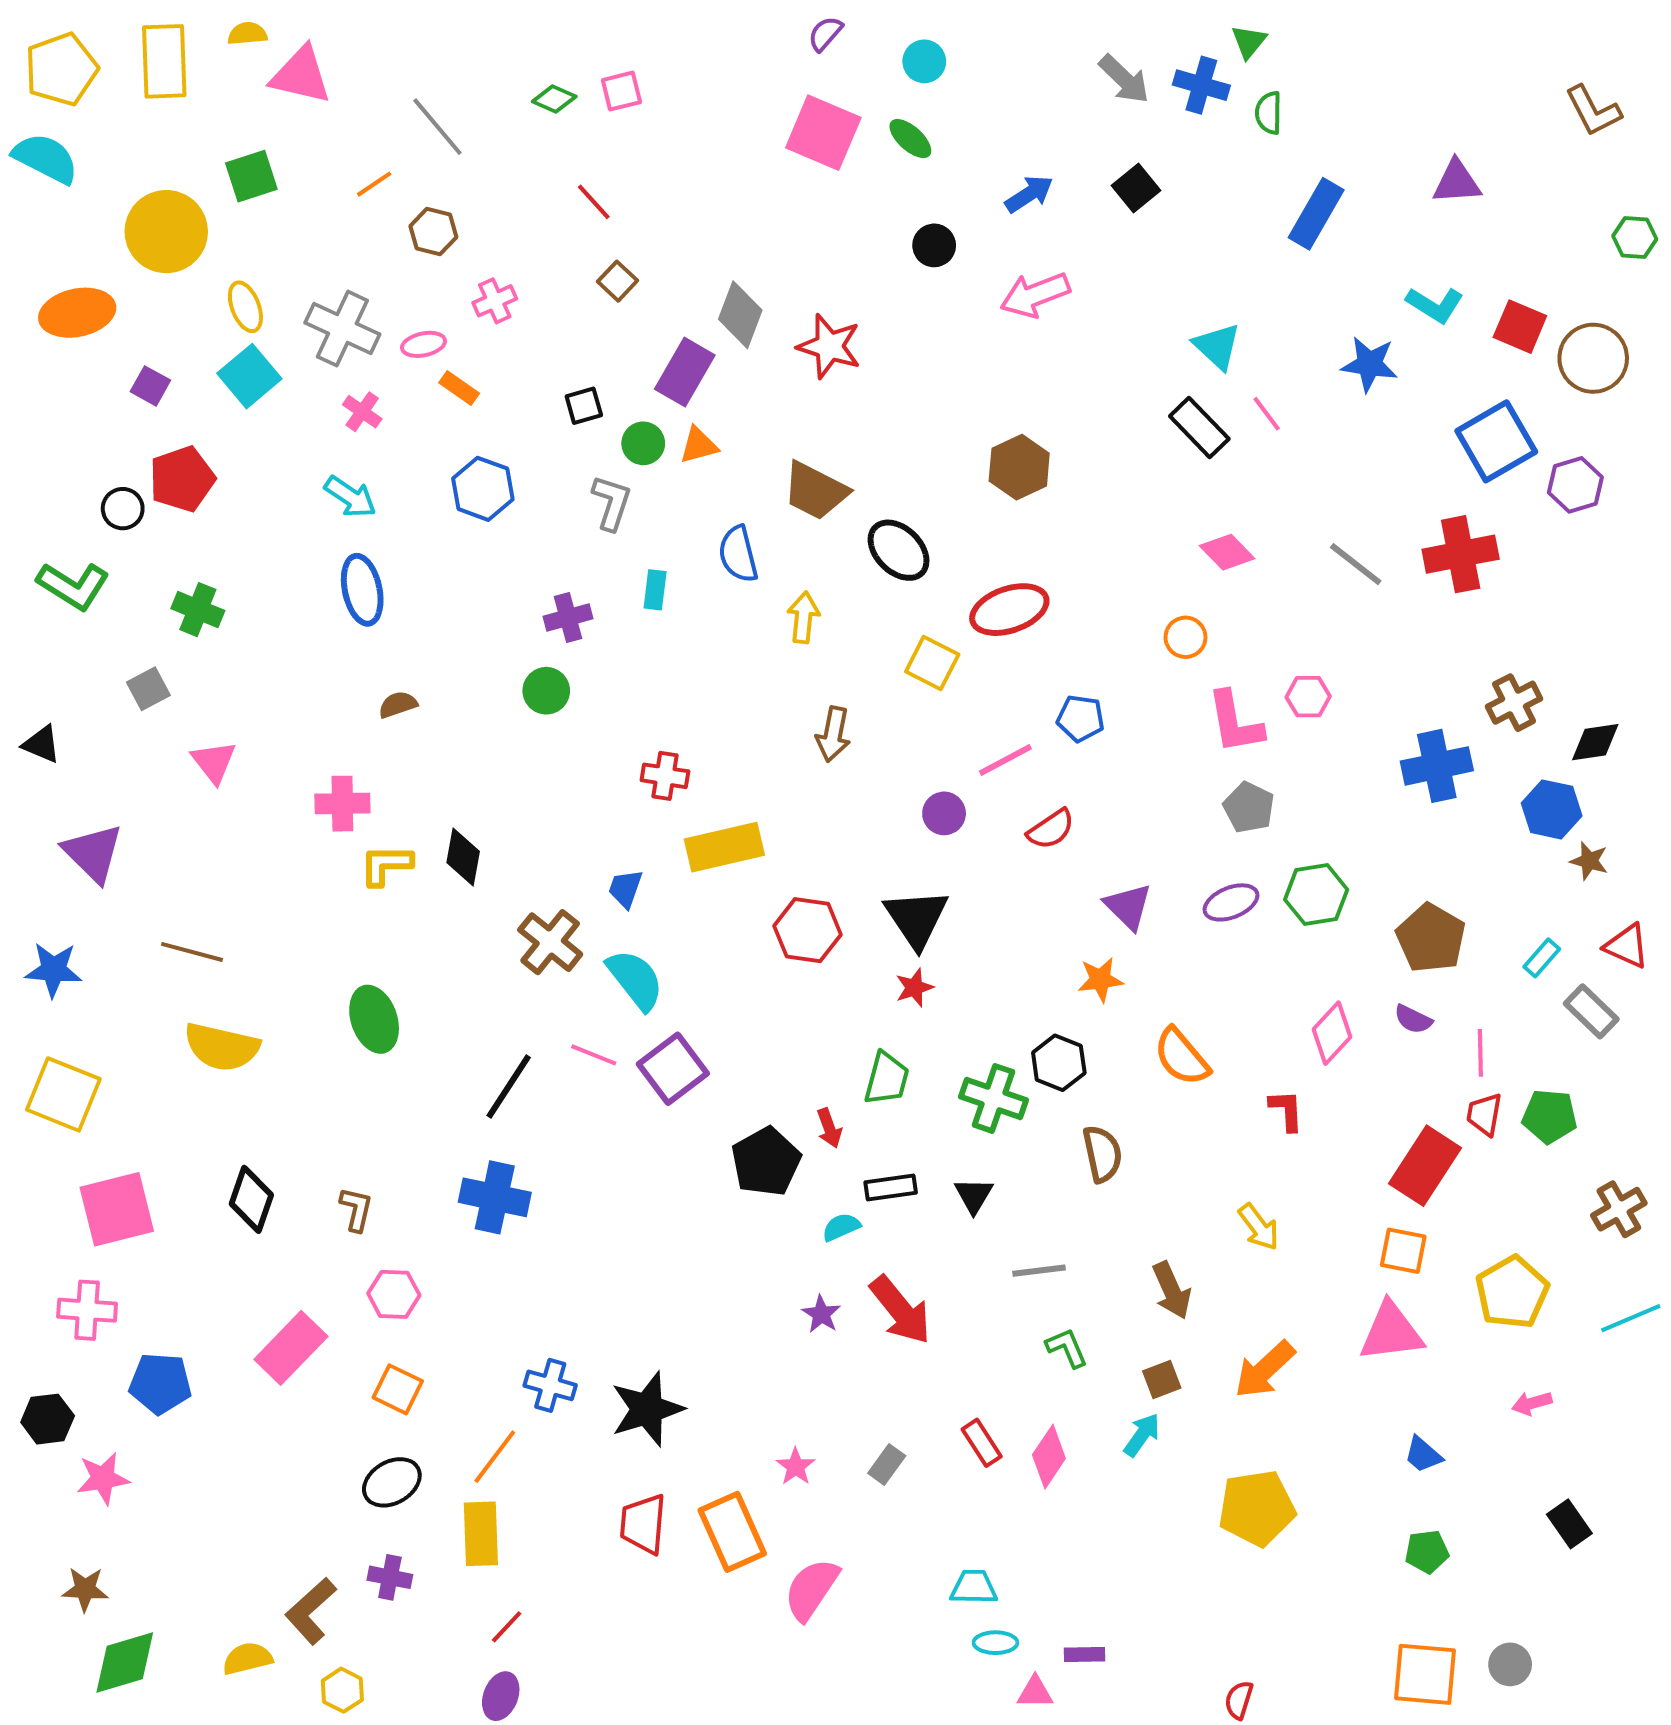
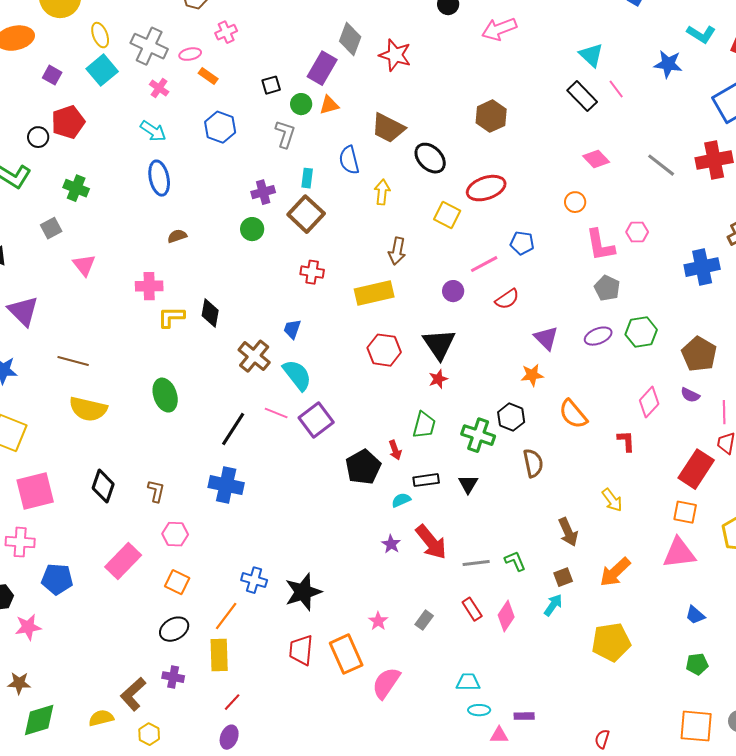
brown square: (617, 281) -> (306, 214), moved, size x1.8
yellow rectangle: (724, 847) -> (374, 293), moved
gray line: (1039, 1271) -> (476, 563), moved

